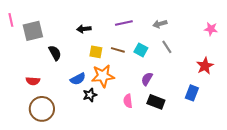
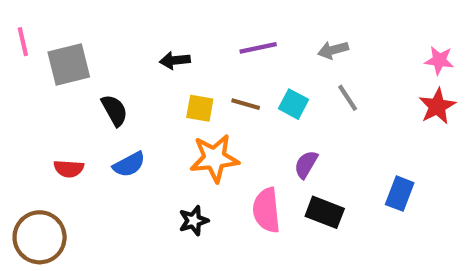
red star: (205, 66) -> (437, 106), moved
blue semicircle: (78, 79) -> (129, 164), moved
black star: (90, 95) -> (194, 221), moved
pink semicircle: (128, 101) -> (266, 210), size x1.5
brown circle: (42, 109) -> (40, 237), moved

